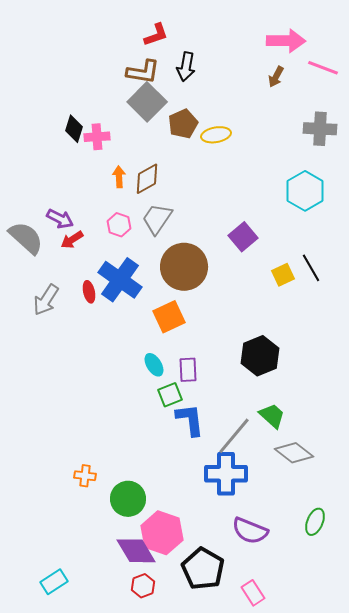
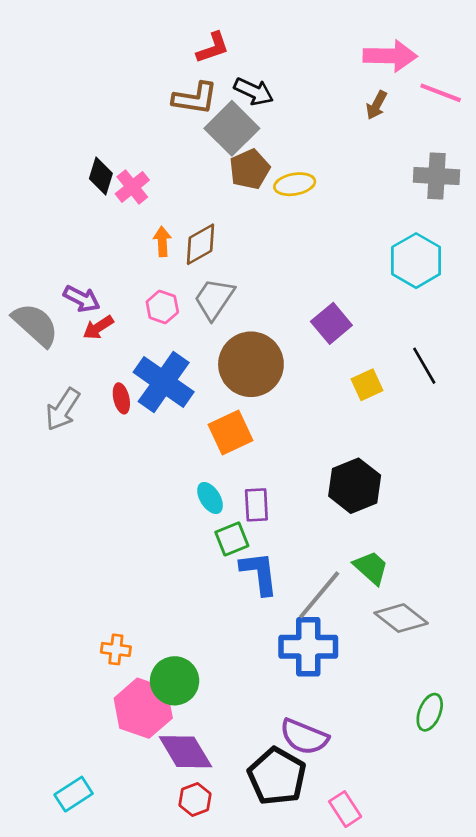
black arrow: (186, 67) -> (254, 91), turned -76
gray square: (147, 102) -> (232, 128), moved
pink cross: (97, 137) -> (132, 187), turned -35
yellow square: (283, 275) -> (367, 385), moved
purple semicircle: (250, 531) -> (304, 737), moved
pink hexagon: (162, 533) -> (143, 708), moved

